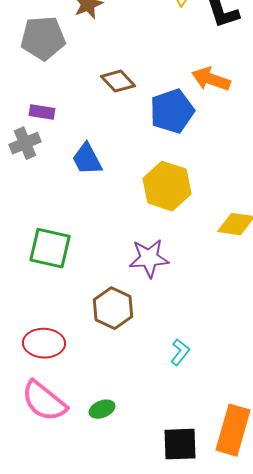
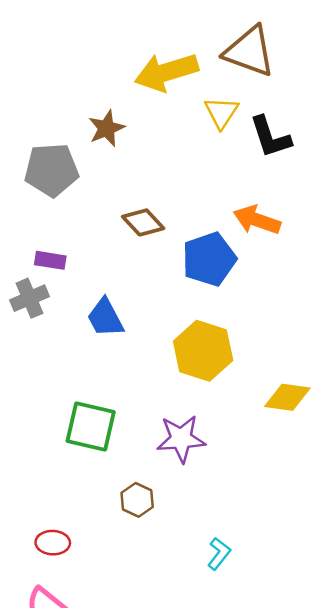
green square: (50, 248) -> (91, 427), moved
brown hexagon: (113, 308) -> (137, 500), size x0.7
red ellipse: (44, 343) -> (53, 543), size x0.7

